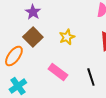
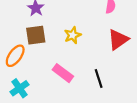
brown square: (33, 37) -> (36, 35), turned 36

